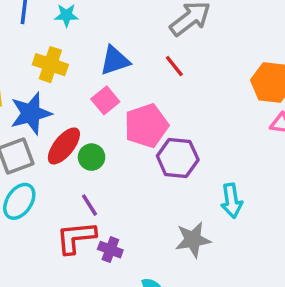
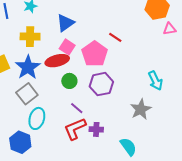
red line: (174, 66) -> (115, 37), moved
red ellipse: (64, 146) -> (57, 61), moved, turned 55
purple hexagon: (178, 158) -> (101, 84), moved

